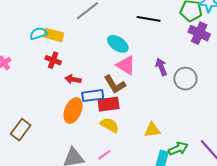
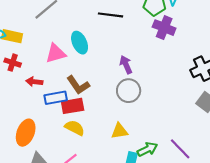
cyan ellipse: (118, 44) -> (80, 43), turned 35
pink triangle: (126, 65) -> (56, 53), moved, turned -45
gray circle: (185, 79) -> (129, 91), moved
orange ellipse: (73, 111) -> (26, 133), moved

